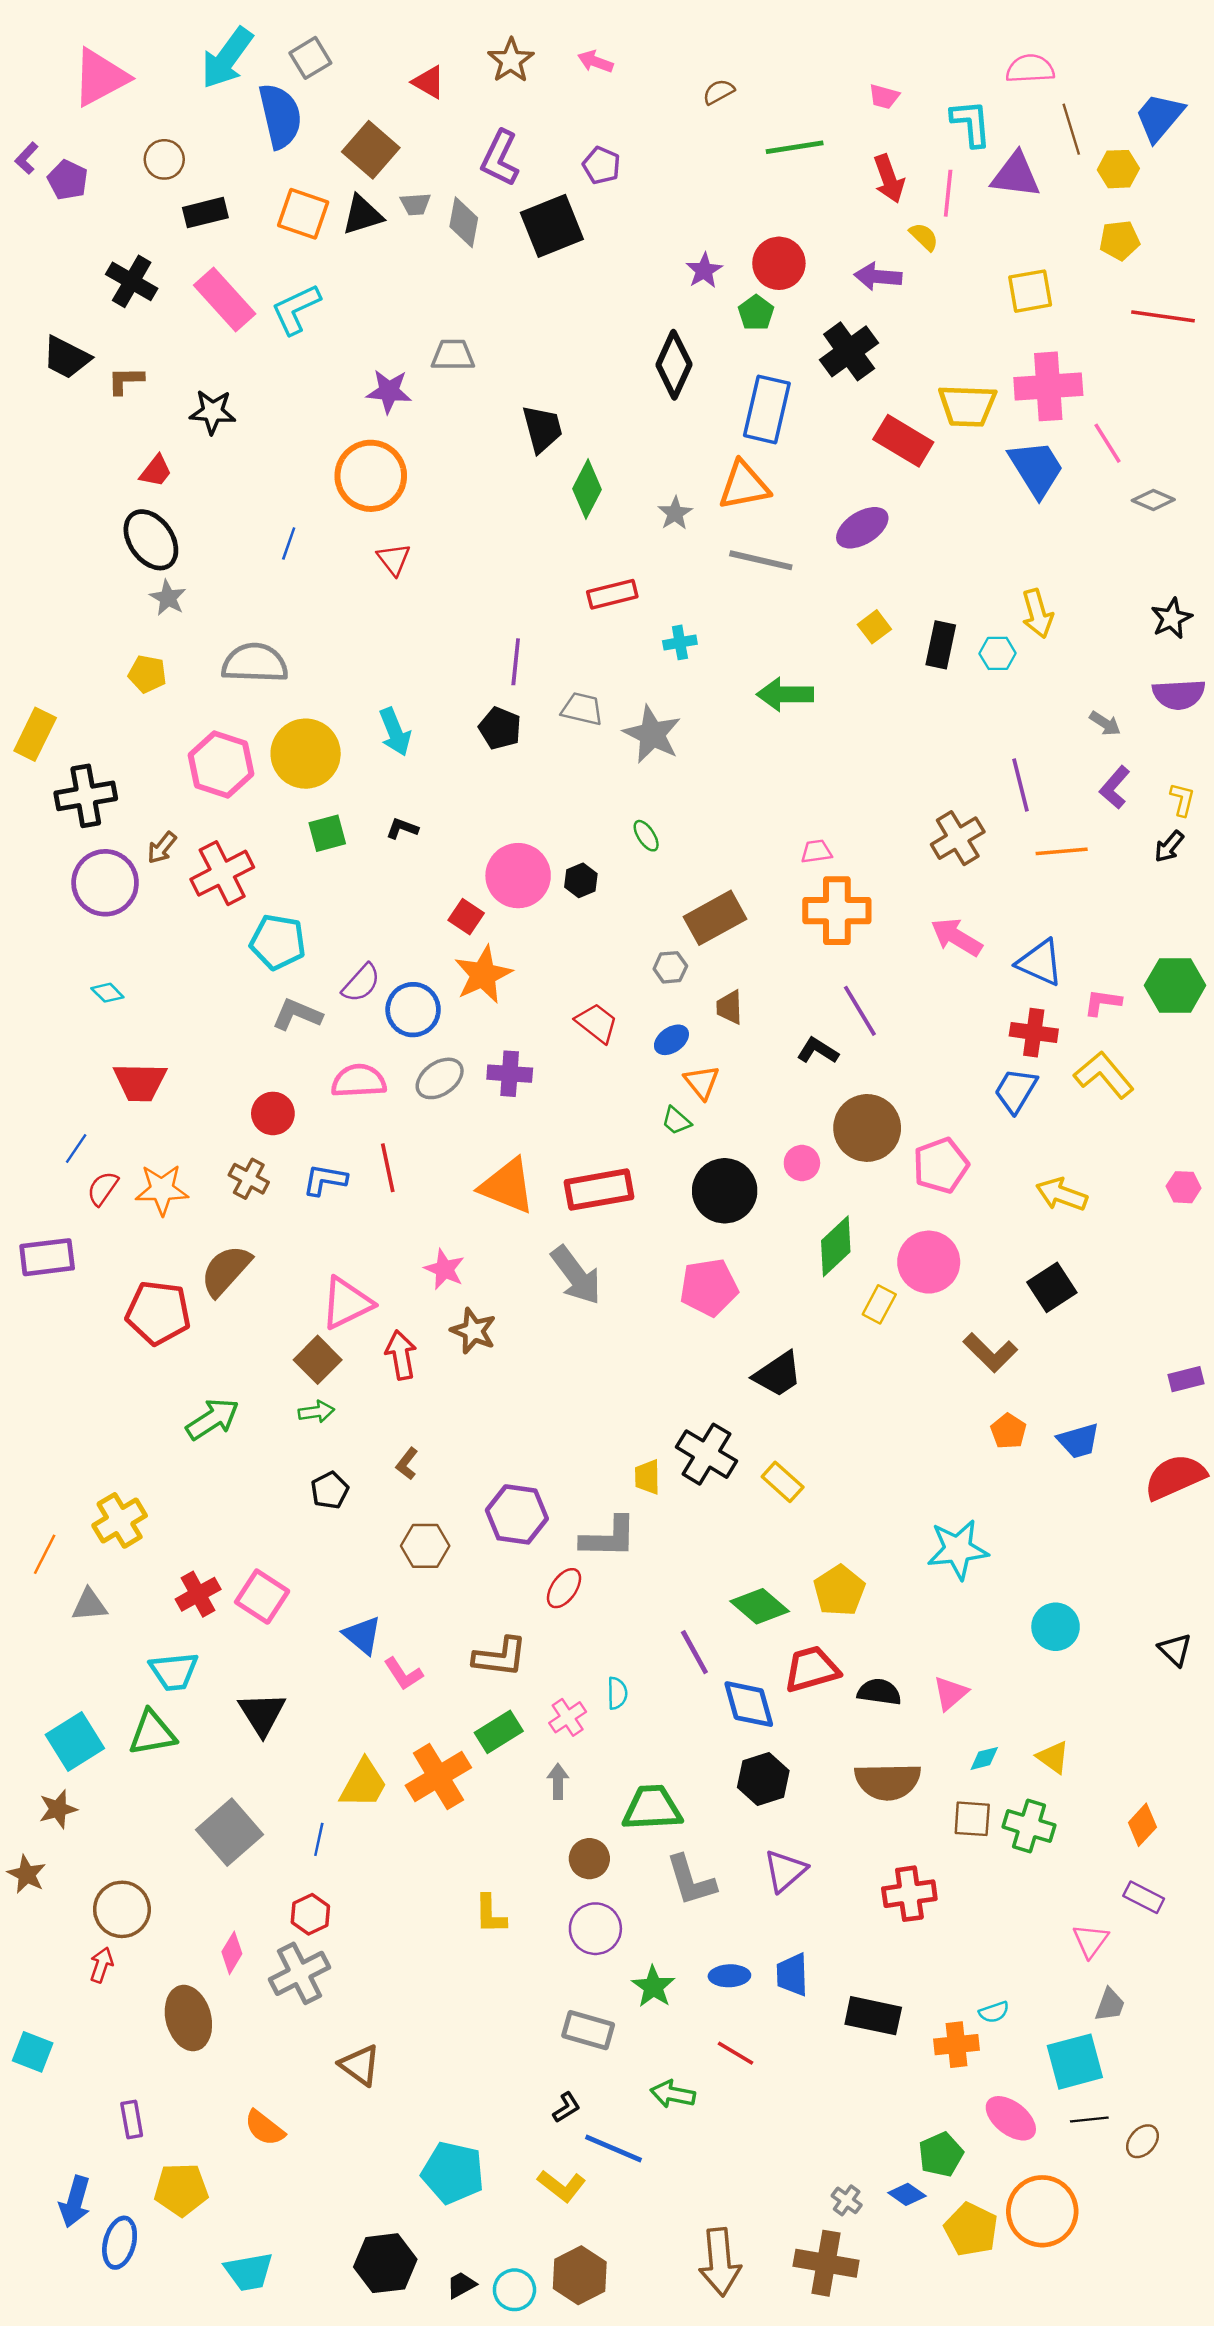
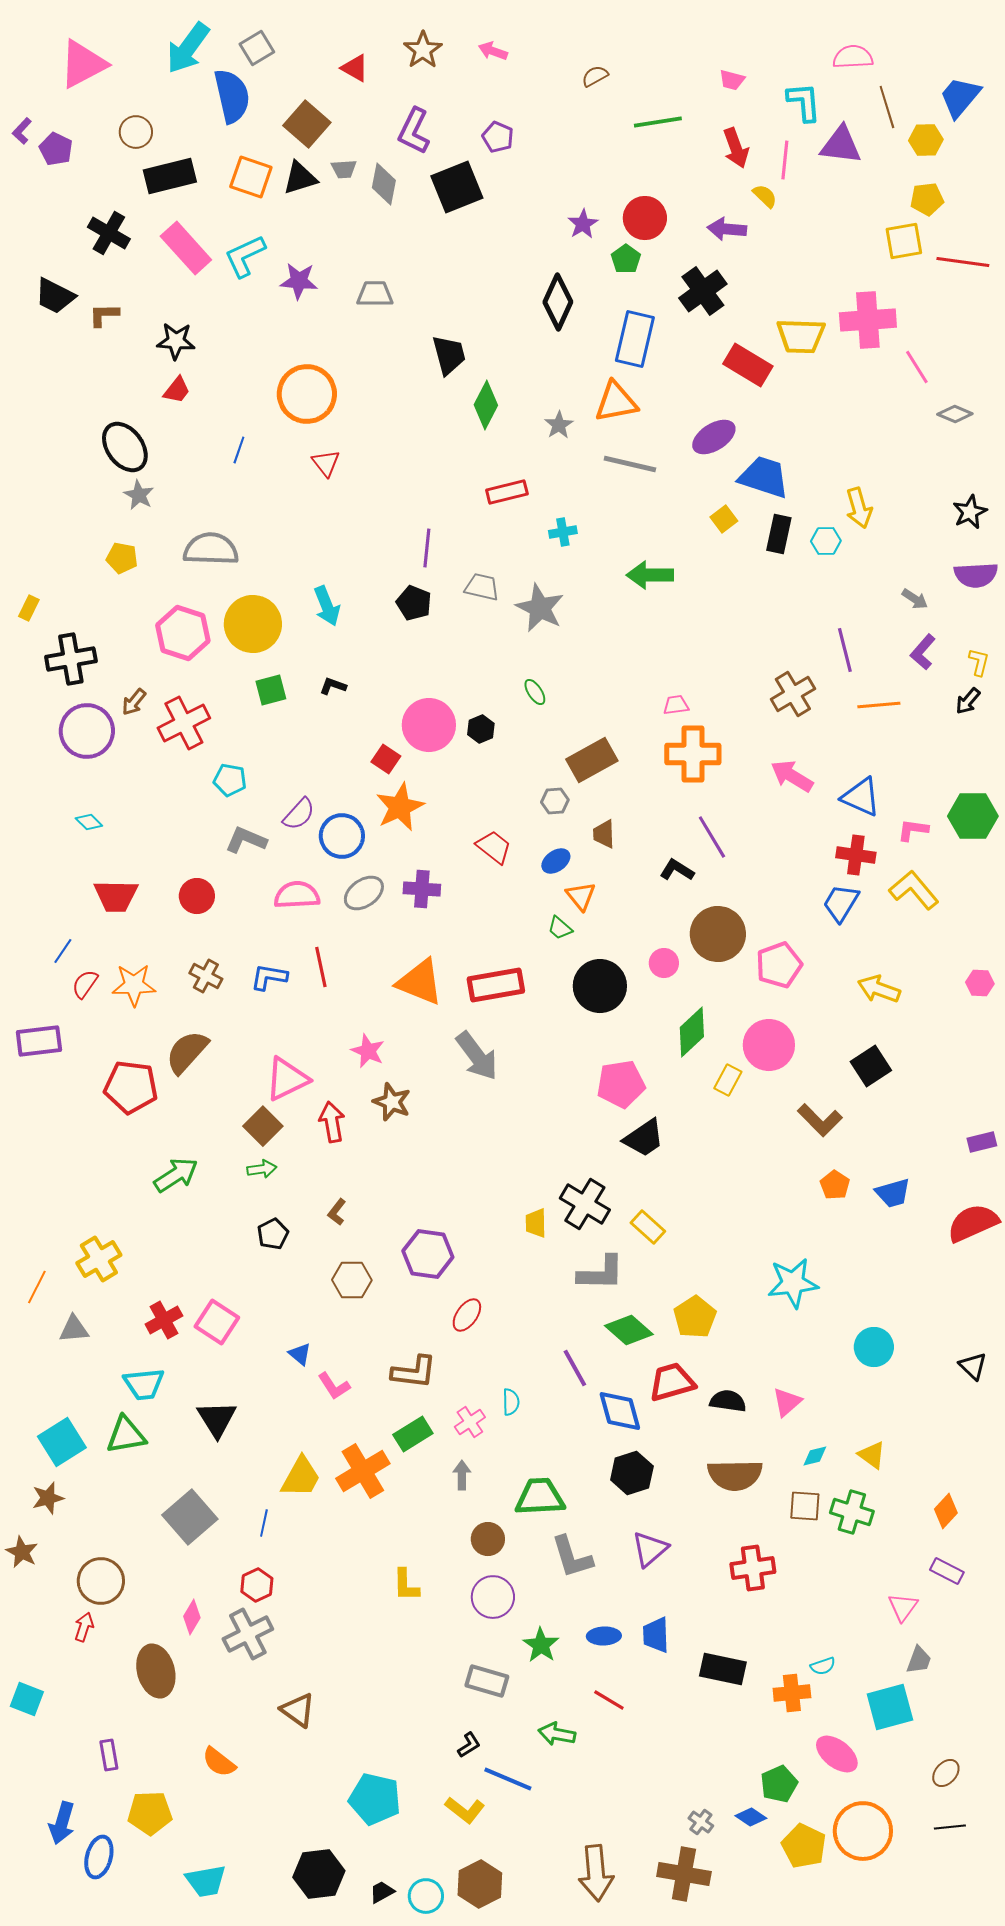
black rectangle: (205, 213) -> (170, 176), size x1.4
yellow square: (1030, 291) -> (904, 241), moved
purple star: (389, 391) -> (299, 281), moved
blue trapezoid: (1036, 469) -> (764, 477), moved, turned -40
red trapezoid: (156, 471) -> (177, 390), moved
yellow rectangle: (35, 734) -> (29, 608), size x0.6
cyan pentagon: (278, 942) -> (230, 780), size x0.7
red circle: (273, 1113) -> (197, 896), moved
pink pentagon: (709, 1287) -> (621, 1084), moved
gray L-shape: (609, 1537) -> (601, 1273), moved
blue triangle: (362, 1635) -> (300, 1354), size x0.7
black line: (1089, 2119) -> (950, 1827), moved

